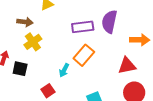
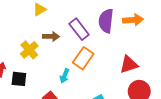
brown arrow: (25, 22) -> (51, 36), moved
purple rectangle: (83, 27) -> (79, 29), turned 65
orange arrow: (140, 40) -> (133, 20), moved

